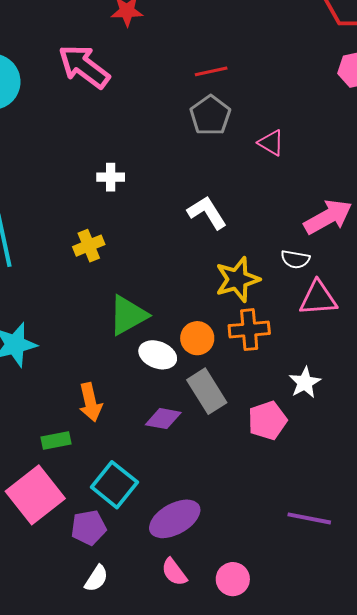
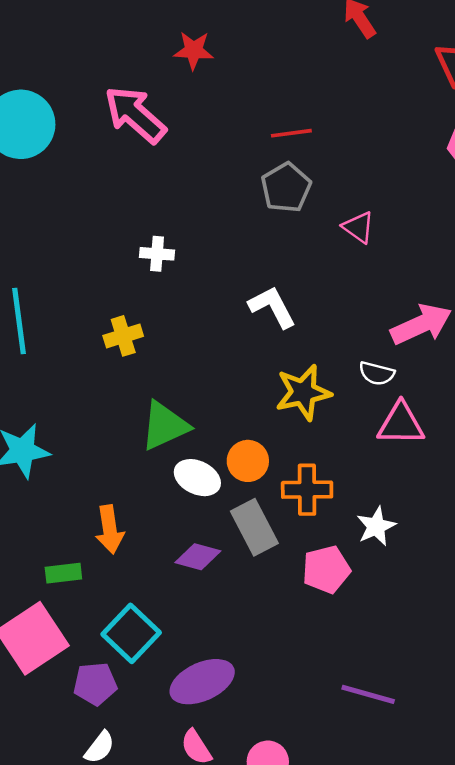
orange cross: (249, 330) -> (307, 490), moved

